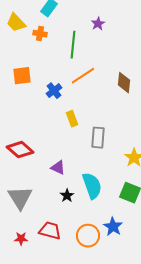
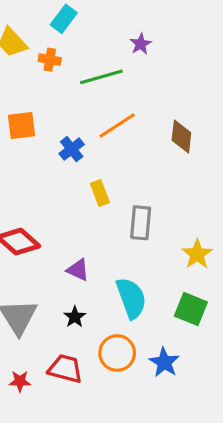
green line: (73, 45) -> (101, 77), turned 68
black star: (67, 196) -> (75, 317), moved
orange circle: (88, 236) -> (117, 353), moved

